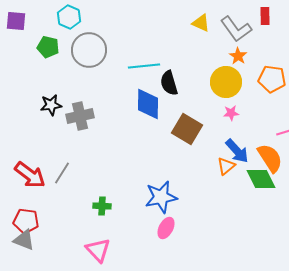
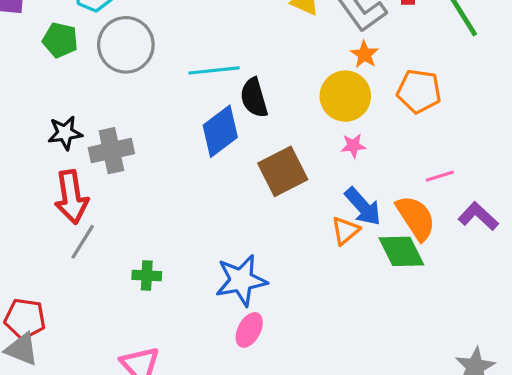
blue diamond: (148, 104) -> (220, 131), turned 52
brown square: (187, 129) -> (283, 171), turned 32
red arrow: (30, 175) -> (71, 197), moved, turned 44
green cross: (102, 206) -> (147, 275), moved

